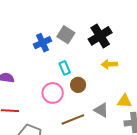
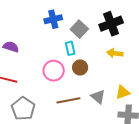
gray square: (66, 35) -> (79, 29), moved
yellow triangle: (125, 101) -> (123, 92), turned -35

